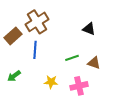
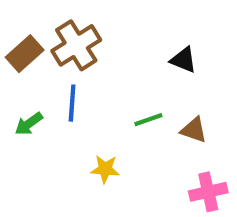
brown rectangle: (13, 36) -> (25, 54), moved
green arrow: (14, 76) -> (29, 124), moved
pink cross: (79, 86) -> (208, 192), moved

